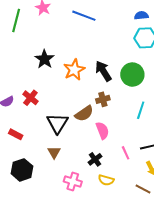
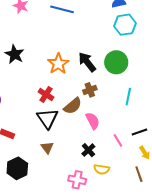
black star: (44, 59) -> (15, 54), moved
red cross: (30, 98) -> (46, 94), moved
pink cross: (73, 181) -> (77, 180), moved
brown line: (143, 189) -> (139, 174), turned 49

